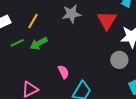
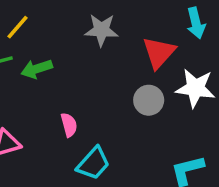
yellow line: (33, 21) -> (17, 27), moved
gray circle: (119, 60) -> (149, 100), moved

